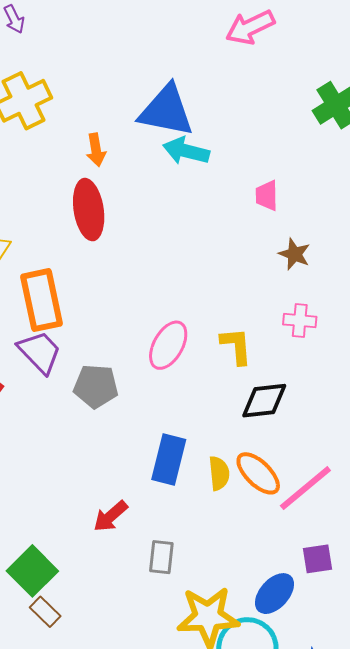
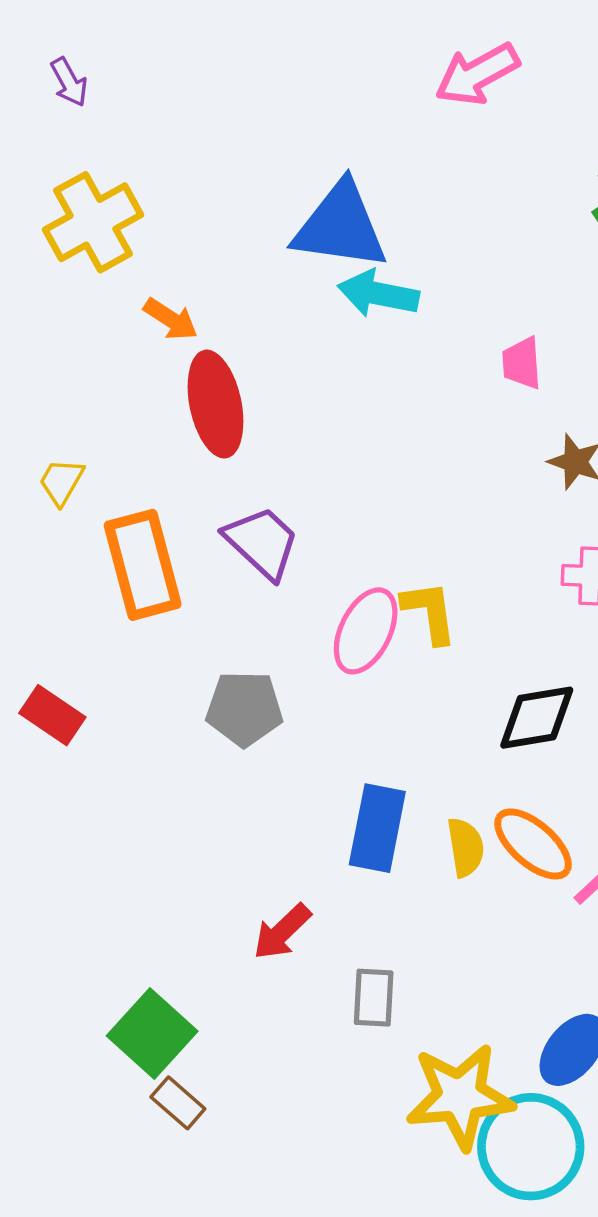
orange arrow: (96, 150) -> (171, 319), moved, turned -44
yellow L-shape: (236, 346) -> (430, 612), moved
purple trapezoid: (40, 352) -> (262, 543), moved

